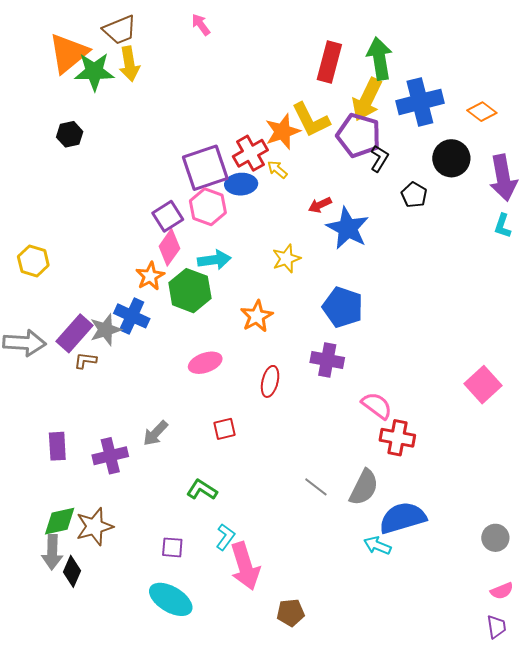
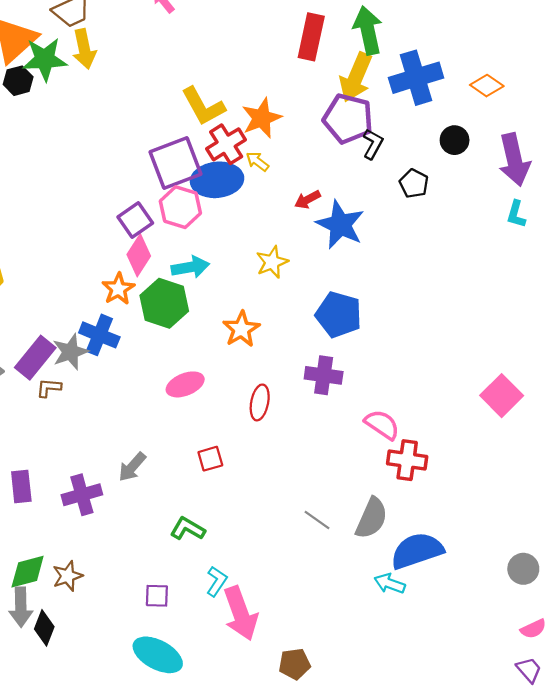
yellow L-shape: (311, 120) -> (203, 106), moved
black hexagon: (70, 134) -> (18, 81), moved
black circle: (451, 158) -> (455, 140), size x0.7
blue ellipse: (241, 184) -> (217, 180), size x1.4
brown star: (94, 527) -> (68, 576), size x0.7
purple trapezoid: (496, 627) -> (529, 670), turned -30

